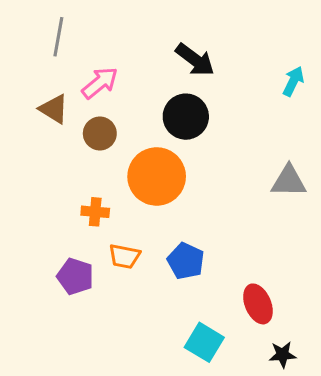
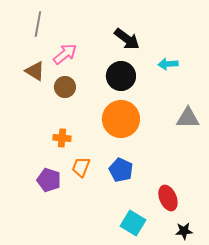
cyan arrow: (293, 81) -> (168, 64), moved, turned -120
orange circle: (157, 176) -> (121, 119), moved
orange trapezoid: (124, 256) -> (81, 167), turned 100

